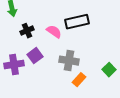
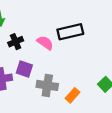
purple square: (35, 56) -> (24, 69), turned -35
gray cross: (69, 61) -> (47, 85), moved

